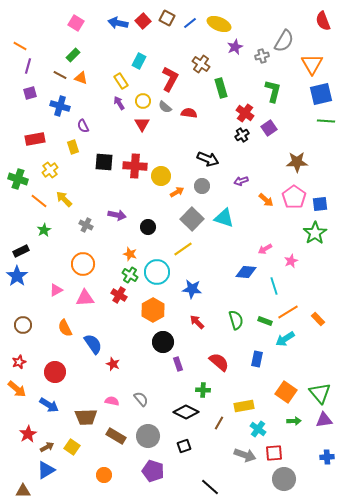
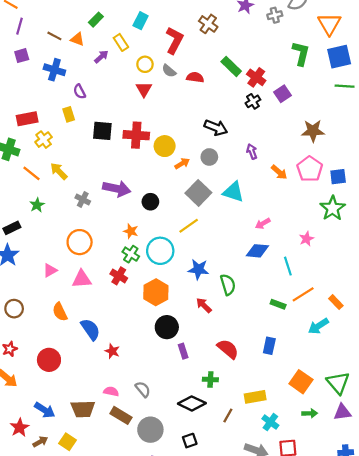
green rectangle: (73, 55) -> (96, 20), moved
green rectangle: (221, 88) -> (231, 66), moved, turned -30
green L-shape: (273, 91) -> (301, 53), moved
purple arrow: (119, 103) -> (101, 57), moved, turned 80
red rectangle: (35, 139) -> (27, 119), moved
purple arrow: (241, 181) -> (252, 152), turned 88
purple arrow: (117, 215) -> (117, 189), size x1.4
pink arrow: (265, 249) -> (263, 224), moved
green semicircle: (236, 320) -> (228, 285), moved
cyan arrow: (285, 339) -> (318, 326), moved
blue arrow: (49, 405) -> (45, 410), moved
brown rectangle: (116, 436) -> (121, 415), moved

